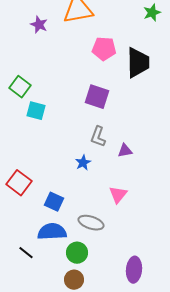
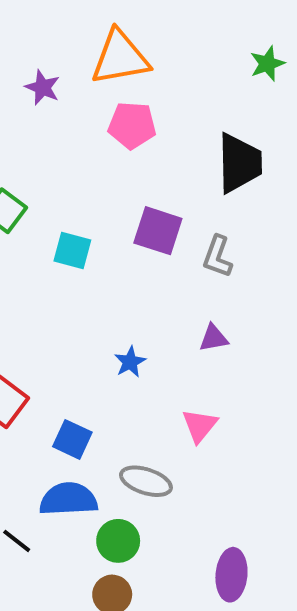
pink pentagon: (104, 49) -> (132, 125), moved
cyan square: (36, 111) -> (72, 251), moved
gray L-shape: (98, 137) -> (218, 257), moved

